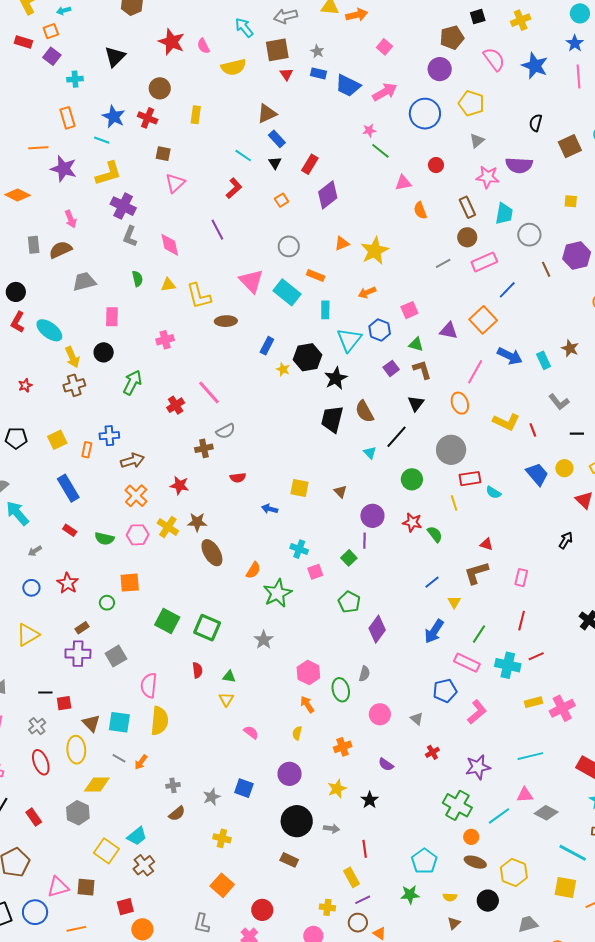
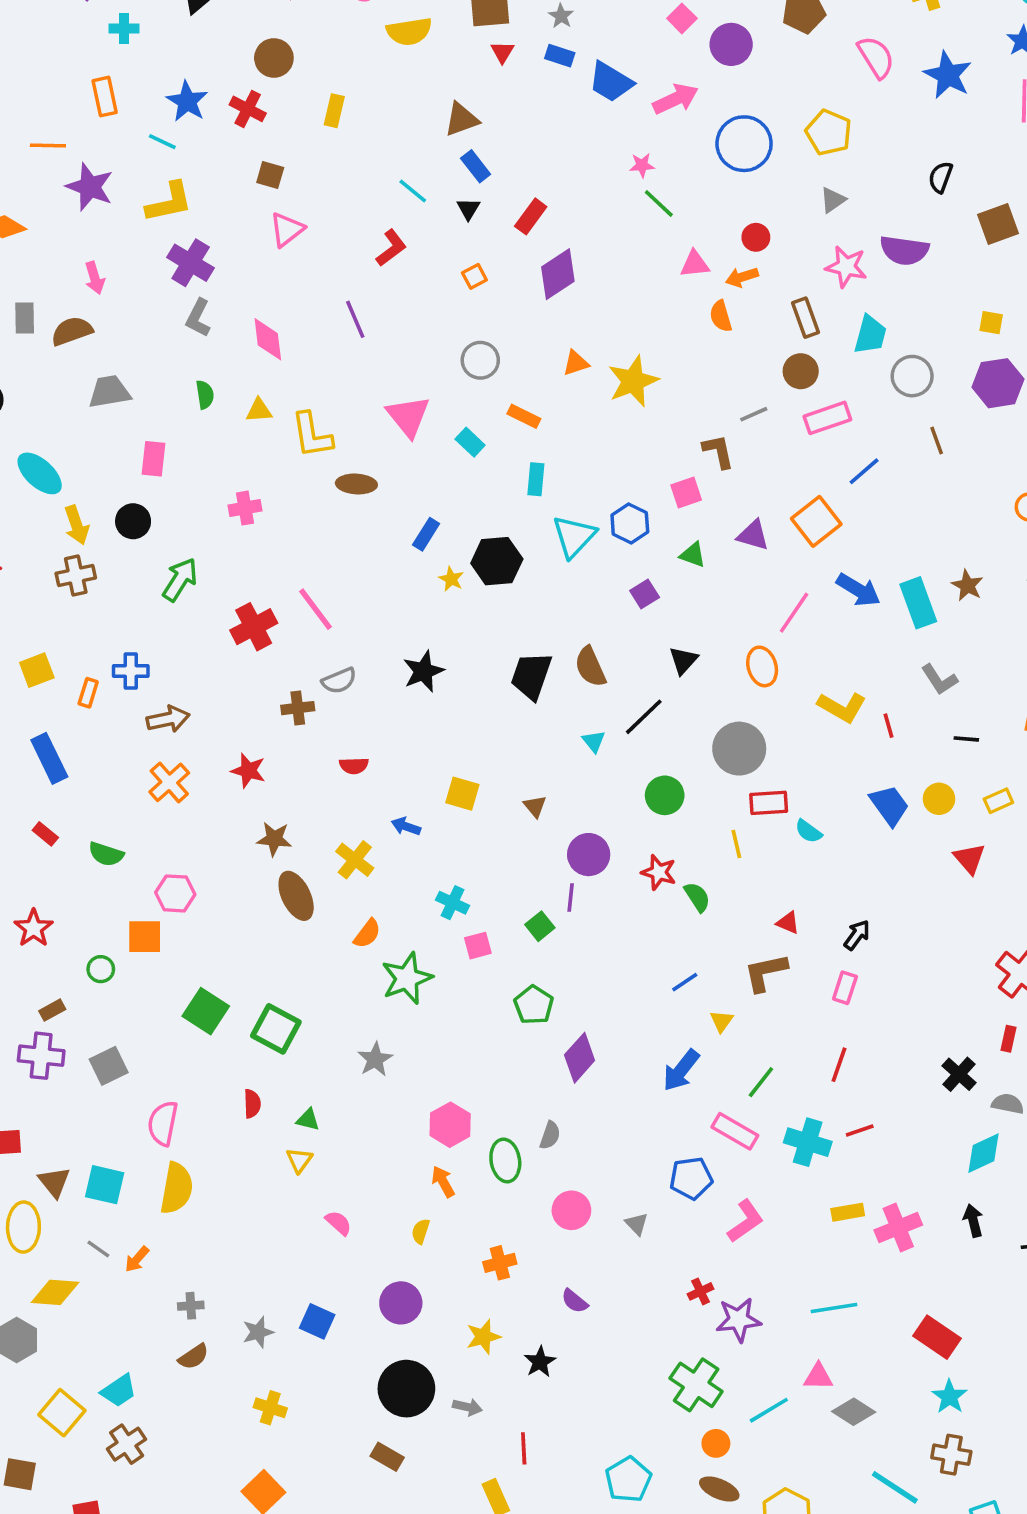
purple circle: (440, 69) -> (731, 44), moved
purple hexagon: (577, 255) -> (998, 383), moved
cyan rectangle: (287, 292) -> (470, 442), size x0.6
orange arrow: (367, 292) -> (742, 277), moved
cyan rectangle: (544, 360) -> (918, 603), size x1.5
brown L-shape: (422, 370) -> (718, 451), moved
black star: (336, 378) -> (423, 671), moved
red cross: (176, 405) -> (254, 627), size x1.4
yellow cross: (168, 527) -> (355, 860), moved
pink hexagon: (138, 535) -> (175, 893), moved
black arrow: (566, 540) -> (857, 935), moved
red cross: (432, 752) -> (700, 1291), moved

